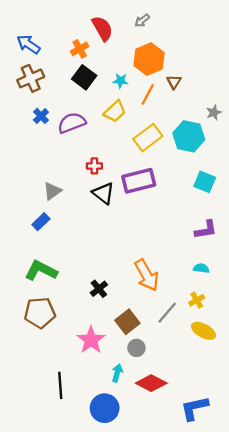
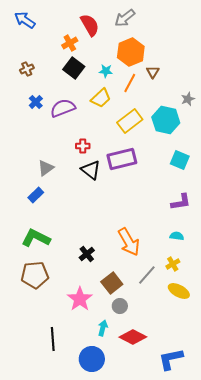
gray arrow: (142, 20) -> (125, 18), size x1.5
blue arrow: (28, 44) -> (25, 20), moved
brown cross: (31, 78) -> (27, 69), size x0.6

